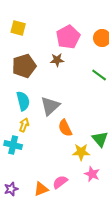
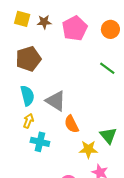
brown star: (57, 60) -> (44, 22), moved
gray triangle: (50, 106) -> (56, 101), turned -45
cyan cross: (13, 145) -> (40, 142), moved

